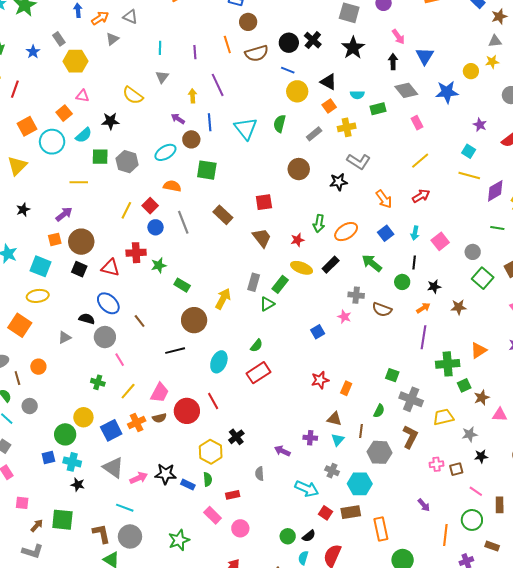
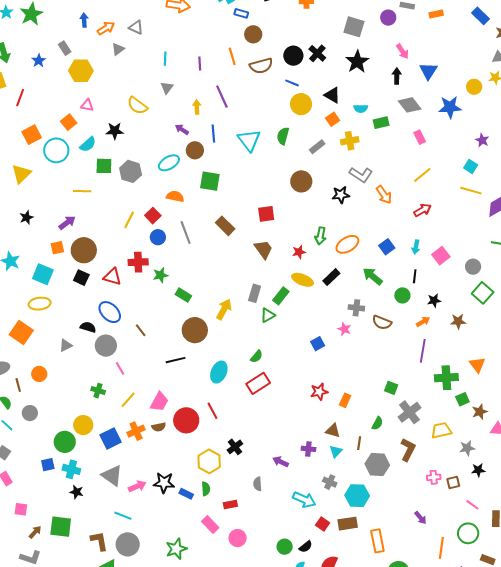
orange arrow: (384, 199) -> (384, 195), moved
orange triangle: (478, 350) -> (477, 365), turned -36
gray cross: (411, 399) -> (409, 412), turned 30

